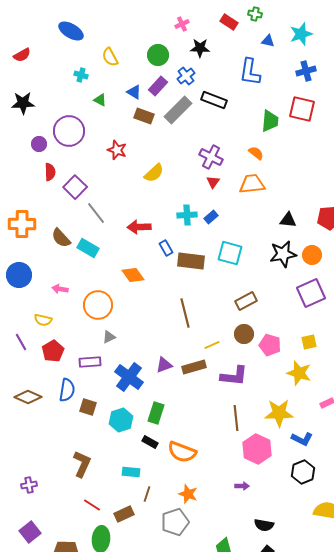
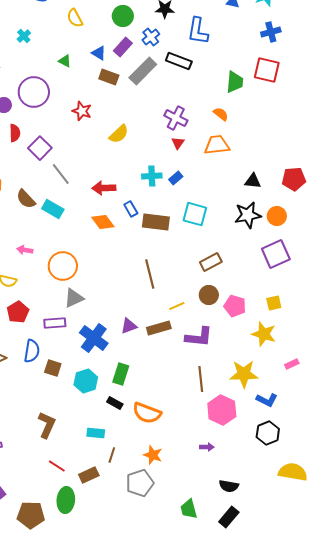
blue L-shape: (250, 72) -> (198, 31), moved
cyan cross: (81, 75) -> (24, 36), moved, turned 32
orange diamond: (133, 275) -> (103, 222), moved
gray triangle: (109, 337) -> (74, 298), size x1.5

